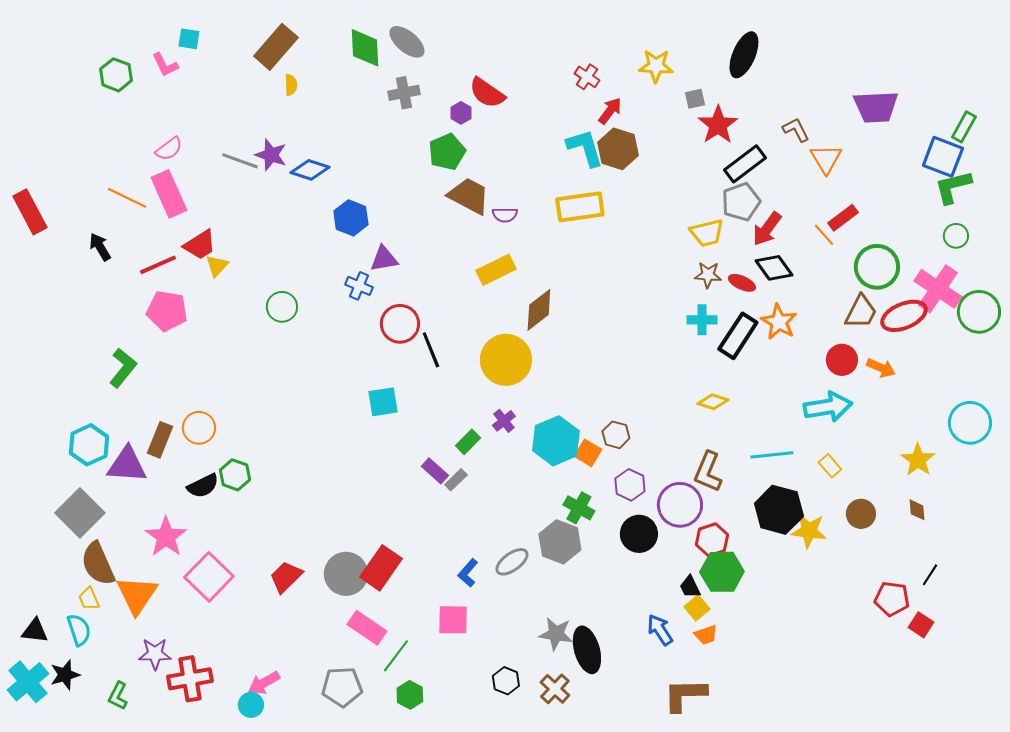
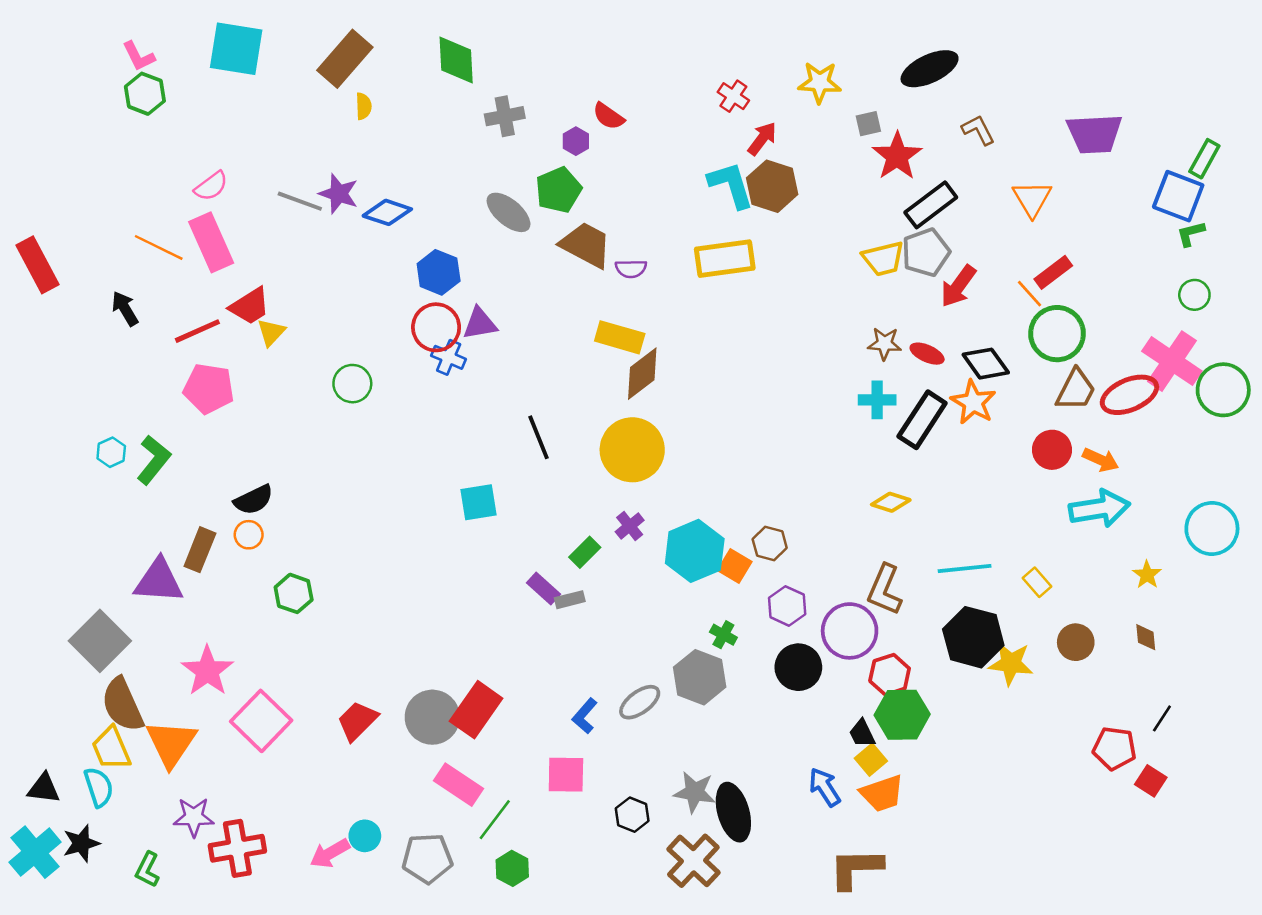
cyan square: (189, 39) -> (236, 49), size x2.0
gray ellipse: (407, 42) -> (509, 212), moved
black ellipse: (744, 55) -> (930, 69), turned 42
pink L-shape: (165, 65) -> (139, 56), moved
red semicircle: (487, 93) -> (608, 116), size x0.7
brown L-shape: (796, 130) -> (978, 130), moved
green L-shape: (953, 187) -> (1191, 234), size x0.6
yellow trapezoid: (707, 233) -> (883, 259), moved
green circle: (877, 267) -> (1057, 334), moved
black diamond: (774, 268) -> (986, 364), moved
yellow rectangle: (496, 270) -> (620, 337), turned 42
brown diamond: (539, 310) -> (642, 374), moved
red circle: (400, 324) -> (436, 327), moved
cyan arrow: (828, 407) -> (1099, 509), moved
orange circle: (199, 428) -> (249, 535), size x0.7
cyan hexagon: (89, 445) -> (111, 452), moved, size x0.6
yellow star: (918, 460) -> (1147, 575), size x0.7
gray rectangle: (456, 480) -> (570, 600), turned 30
black semicircle: (203, 486) -> (254, 500), moved
green cross: (579, 508) -> (723, 635), size x0.7
yellow trapezoid: (89, 599) -> (111, 748), size x1.5
orange trapezoid: (706, 635) -> (882, 793), size x1.5
black hexagon: (506, 681) -> (632, 815), moved
brown cross: (555, 689) -> (693, 861), size x1.4
cyan circle: (251, 705) -> (365, 836), moved

